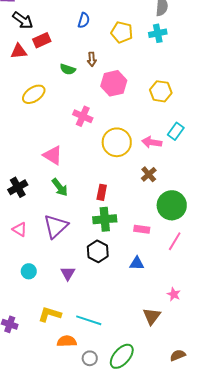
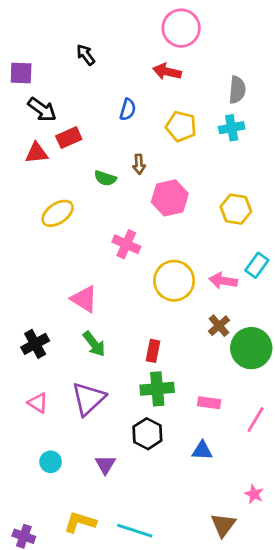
green circle: (172, 205) -> (251, 348), moved

